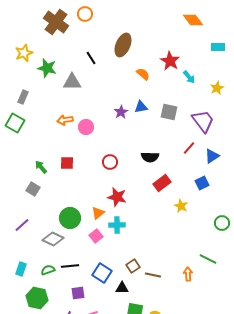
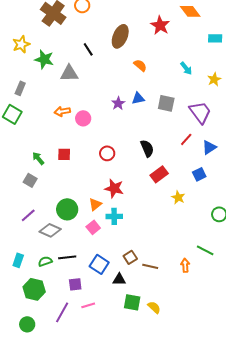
red star: (170, 61) -> (160, 25), moved
black semicircle: (150, 157) -> (147, 148), turned -114
purple line: (22, 225) -> (28, 215), moved

